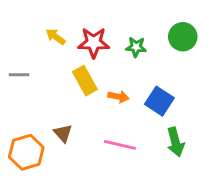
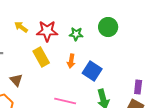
orange arrow: (118, 97) -> (71, 61), moved, turned 88
brown triangle: (63, 133) -> (16, 80), moved

